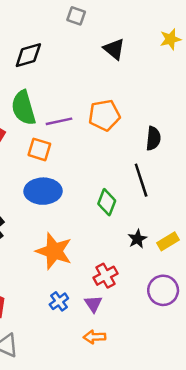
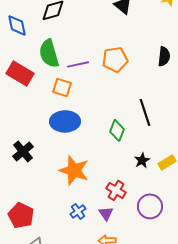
black semicircle: (153, 138) -> (164, 56), moved
red cross: (106, 276) -> (116, 190), turned -30
purple circle: (163, 290) -> (150, 206), moved

